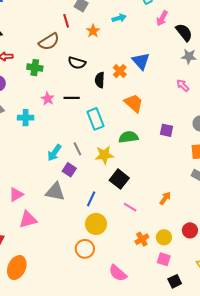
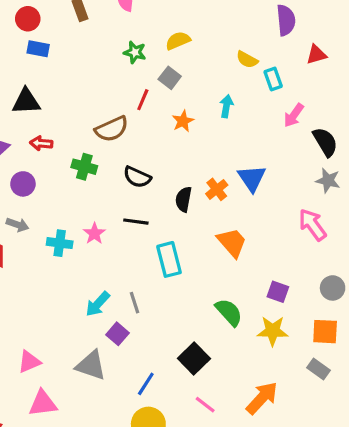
cyan arrow: (119, 18) -> (226, 106), turned -72
red line: (66, 21) -> (143, 100), turned 32
black semicircle: (77, 63) -> (137, 177), moved
pink arrow: (183, 85) -> (312, 225), size x1.5
pink star: (48, 99) -> (94, 233), moved
green semicircle: (128, 137) -> (229, 312), moved, turned 48
yellow star: (104, 155) -> (273, 331), moved
orange arrow: (165, 198) -> (262, 398), size x1.6

